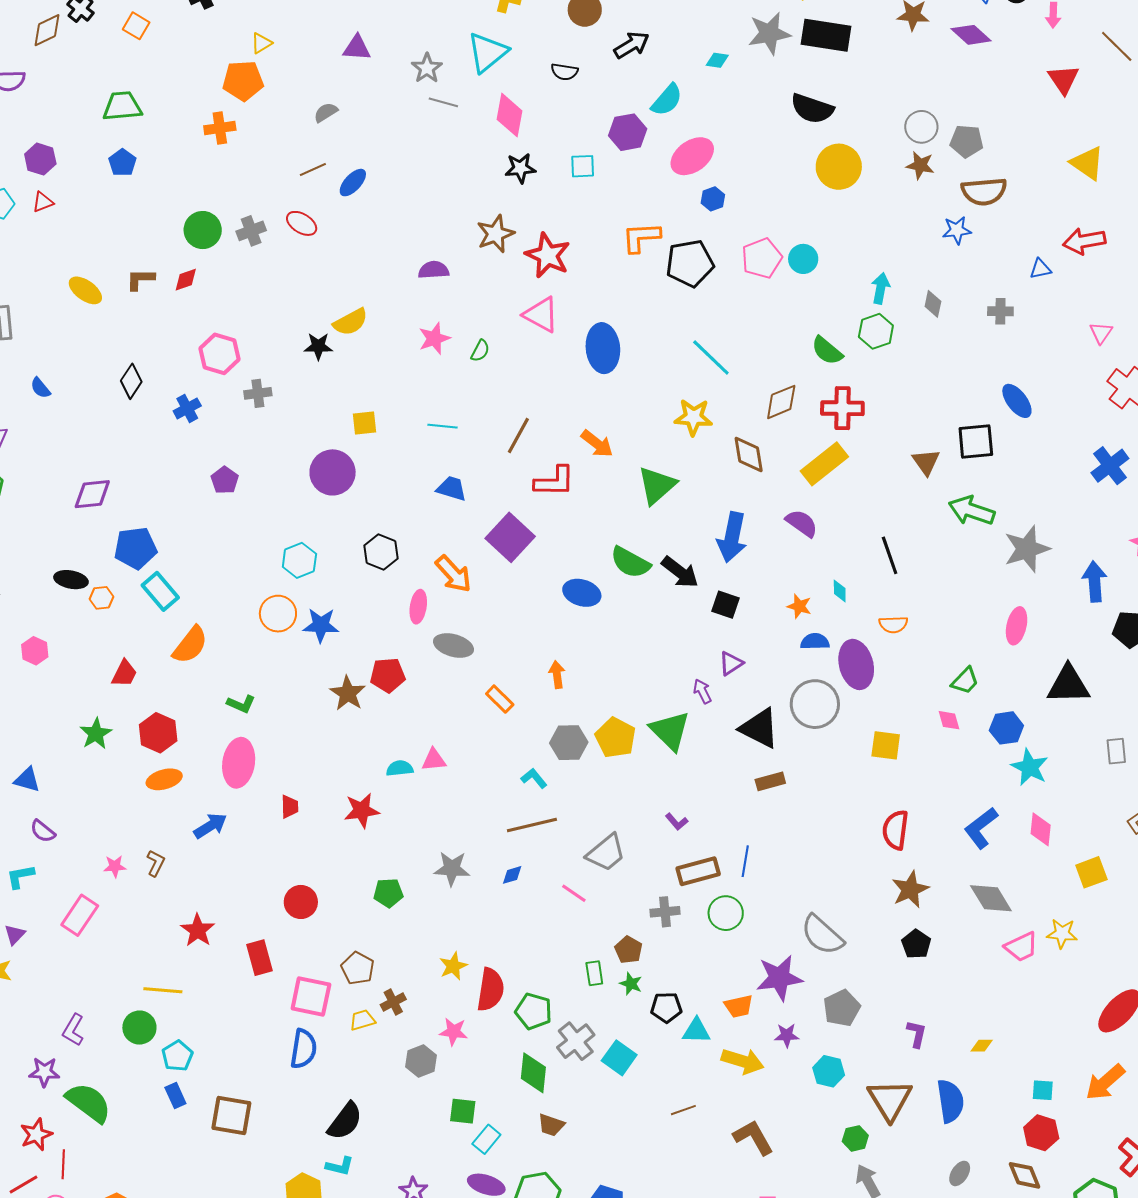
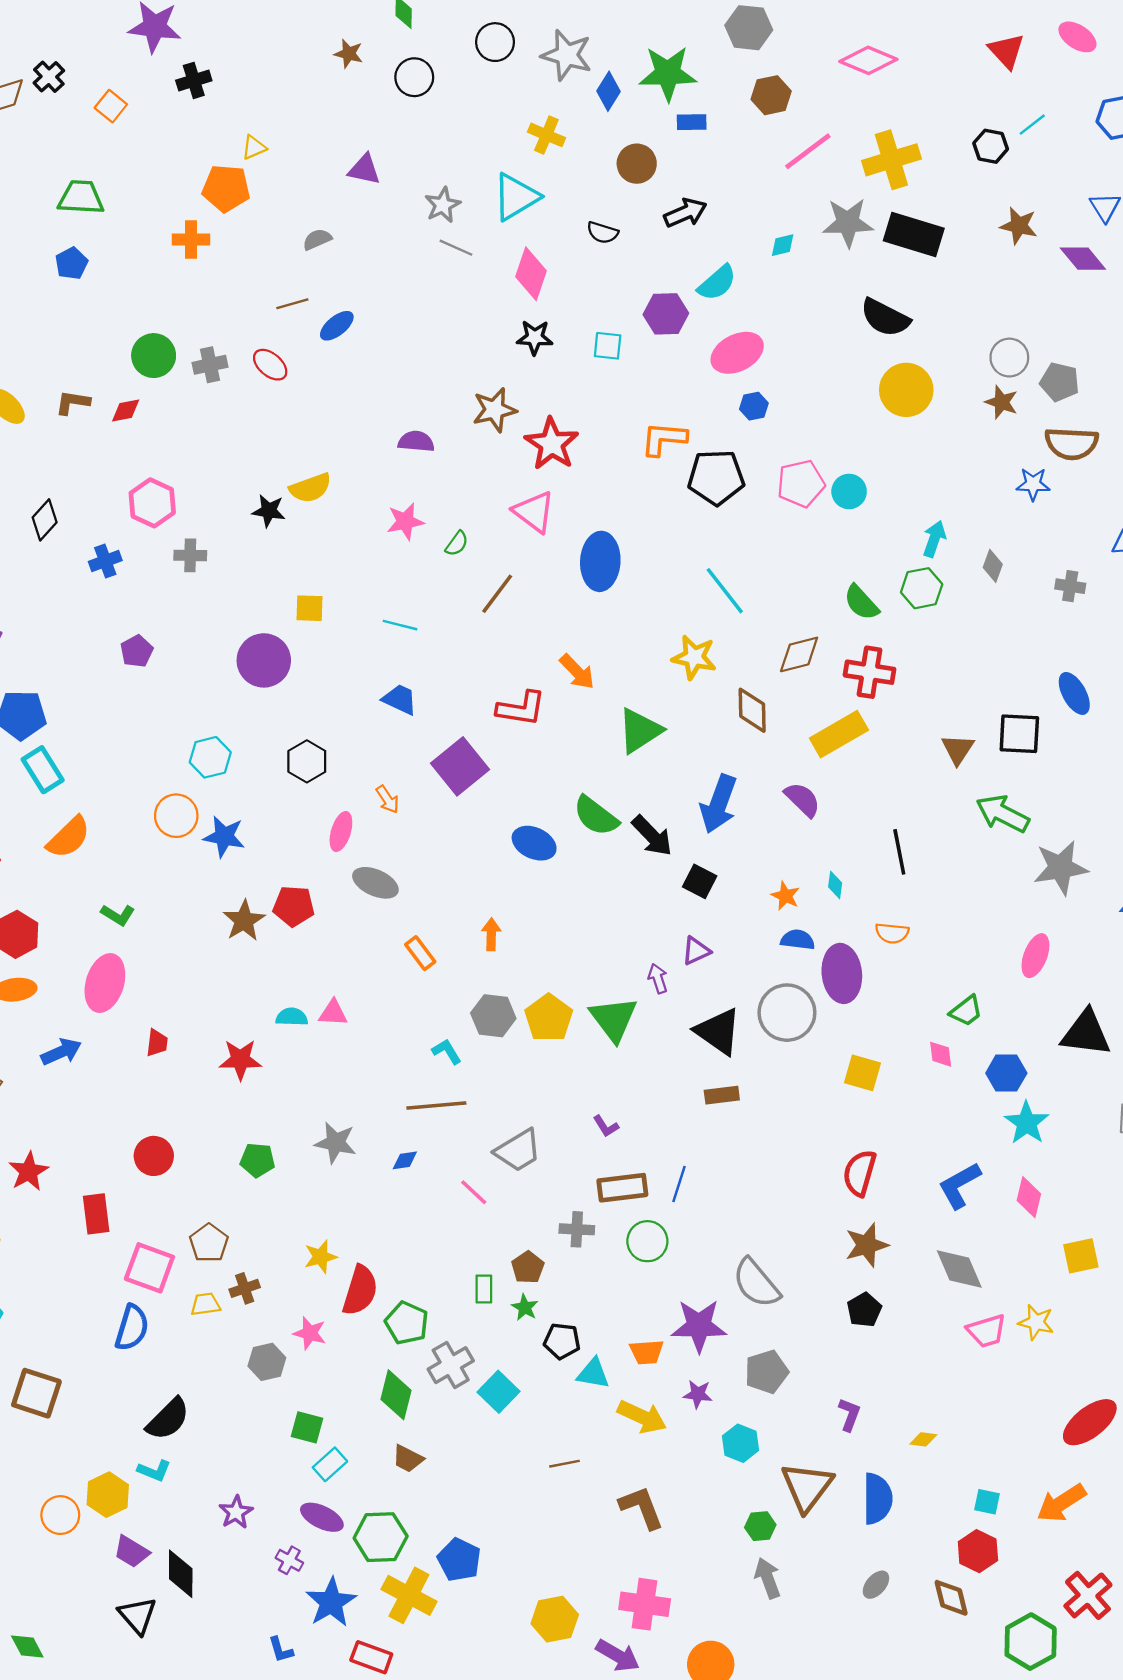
cyan diamond: (717, 60) -> (783, 245), turned -30
brown line: (518, 436) -> (497, 594), moved
orange arrow: (453, 574) -> (388, 799), size x0.6

